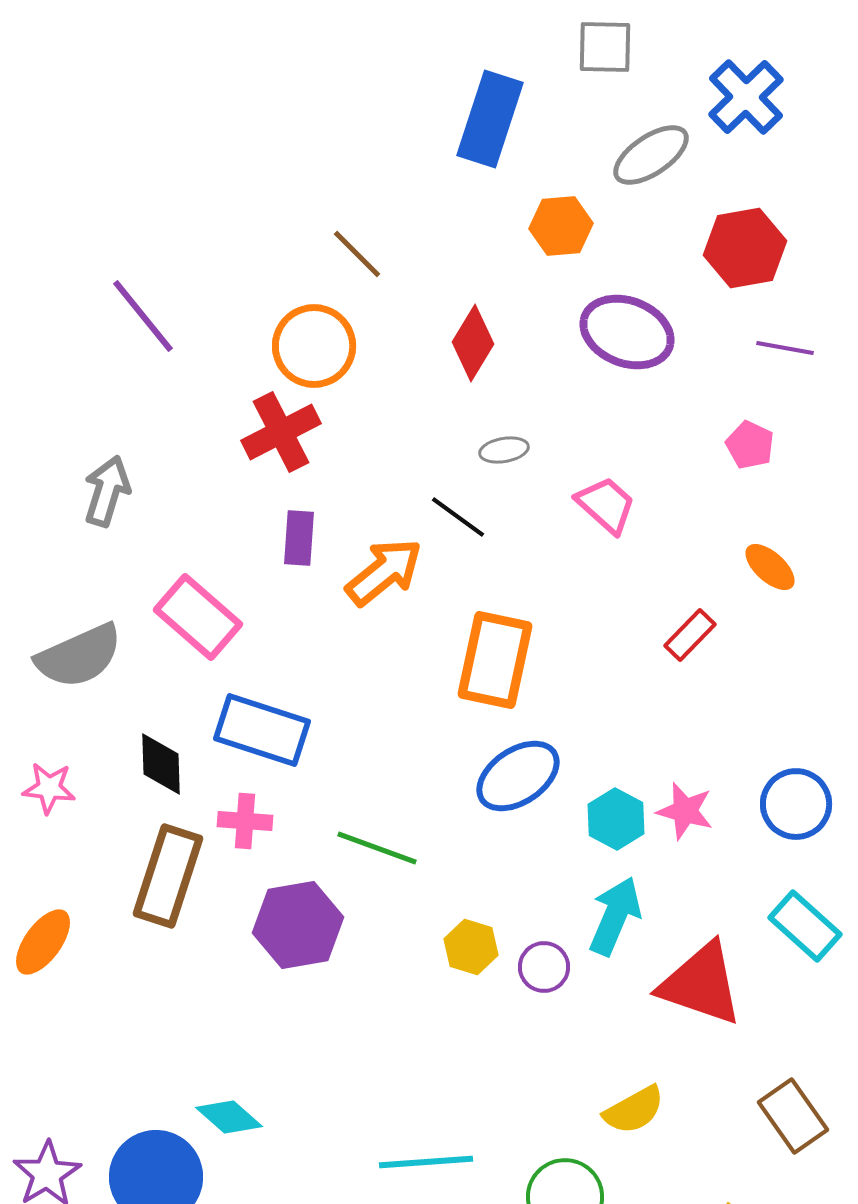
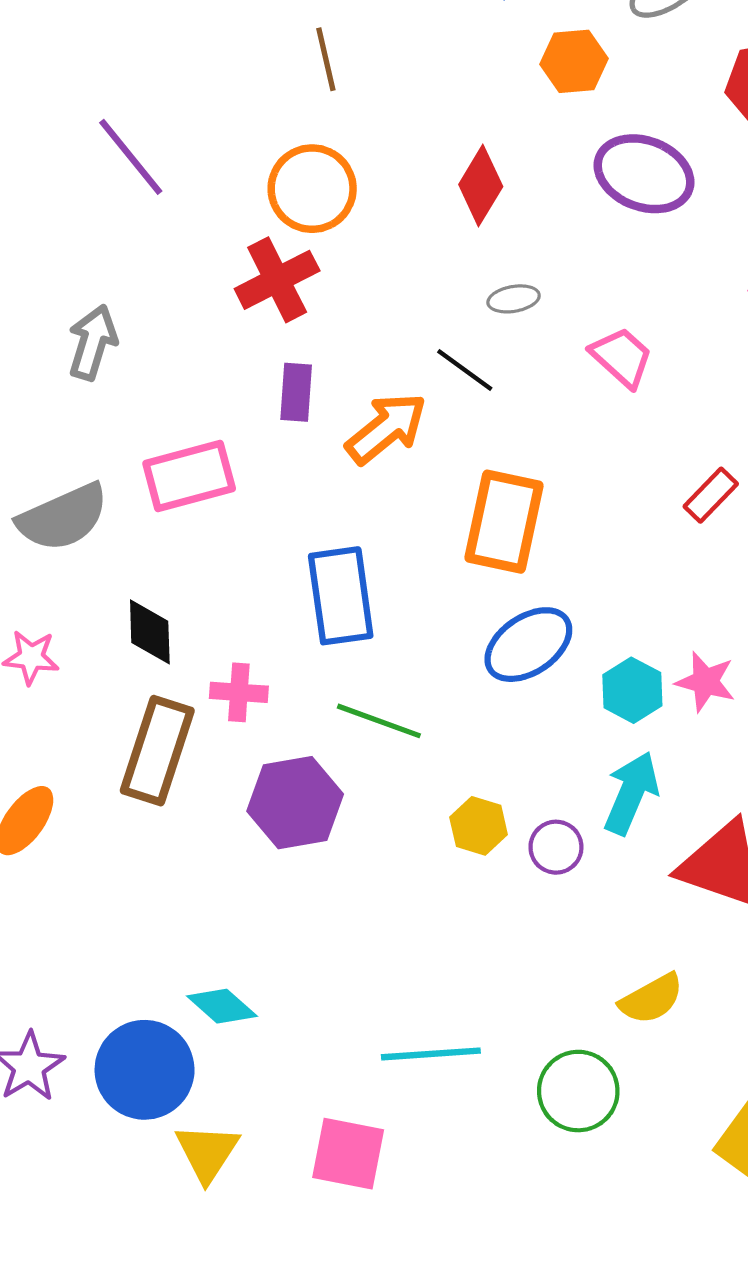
brown line: (357, 254) -> (326, 59), moved, turned 32
pink rectangle: (198, 617) -> (189, 476), turned -56
blue rectangle: (262, 730) -> (341, 596), moved, turned 64

